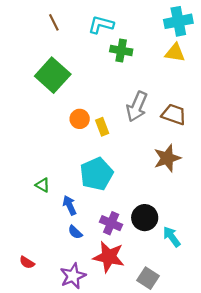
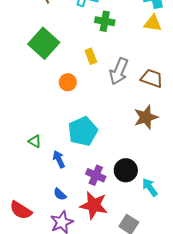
yellow rectangle: (102, 127) -> (91, 56), moved
blue semicircle: (75, 232) -> (60, 194), moved
red semicircle: (27, 262) -> (21, 210), size x1.6

